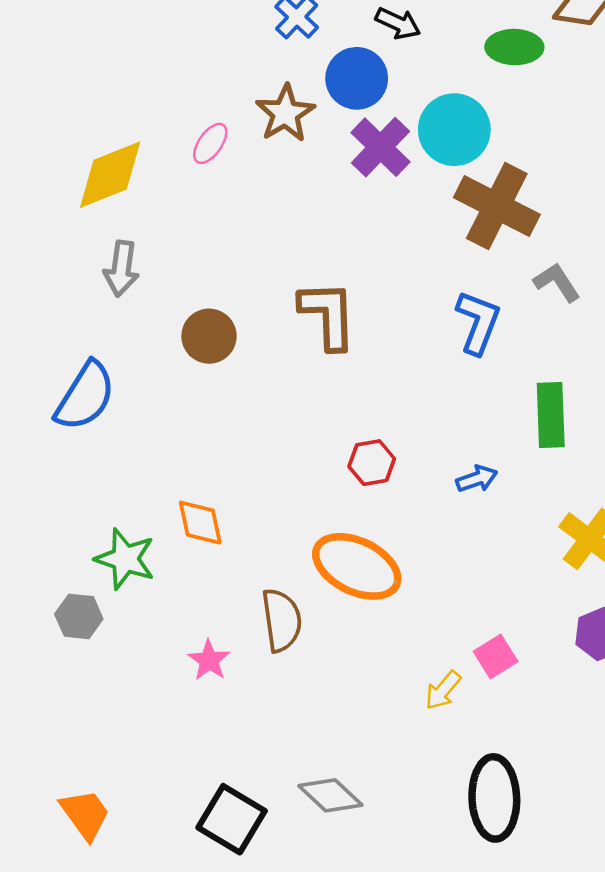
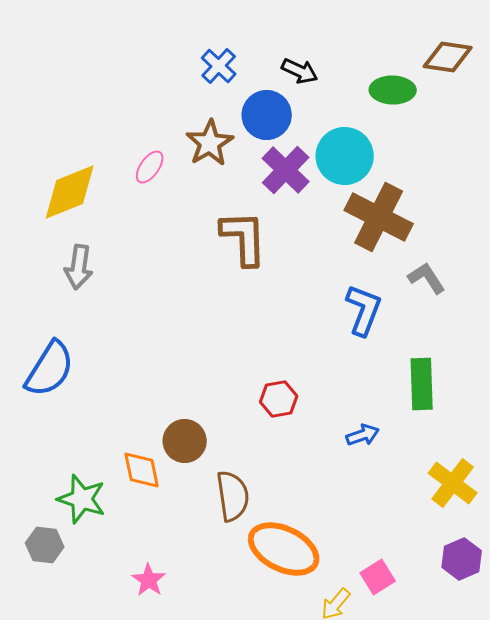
brown L-shape: (328, 315) -> (244, 238), moved
brown circle: (209, 336) -> (185, 441), moved
red hexagon: (372, 463) -> (279, 399), moved
orange ellipse: (357, 566) -> (284, 549), moved
brown semicircle: (282, 620) -> (233, 496), moved

